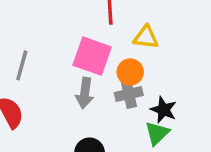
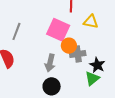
orange circle: (130, 72) -> (69, 46), moved
gray arrow: (85, 93) -> (50, 63), moved

